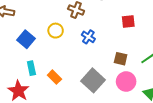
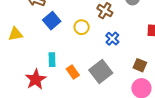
blue square: (26, 39) -> (52, 21), moved
gray square: (93, 80) -> (101, 71), moved

